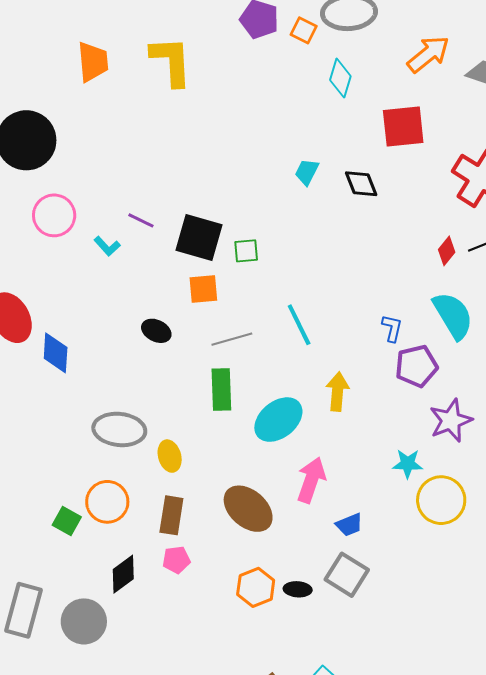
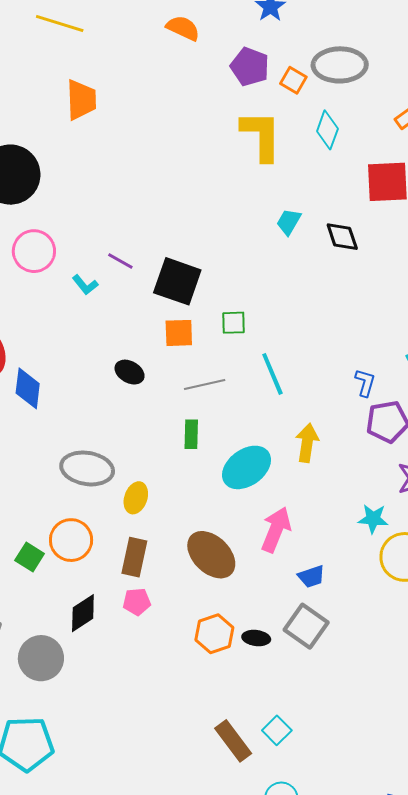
yellow L-shape: (171, 61) -> (261, 136), moved
green square: (246, 251) -> (234, 323), moved
green rectangle: (221, 389) -> (191, 434), size x0.7
yellow ellipse: (170, 456) -> (136, 498), turned 32

